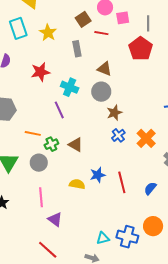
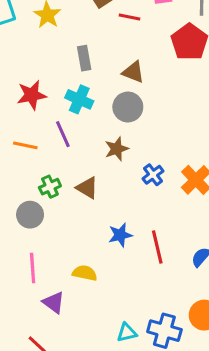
gray rectangle: (77, 49) -> (84, 58), moved
red star: (40, 72) -> (32, 95), moved
brown star: (114, 113) -> (117, 149), moved
orange line: (33, 133) -> (25, 145), moved
yellow semicircle: (77, 184) -> (85, 273), moved

